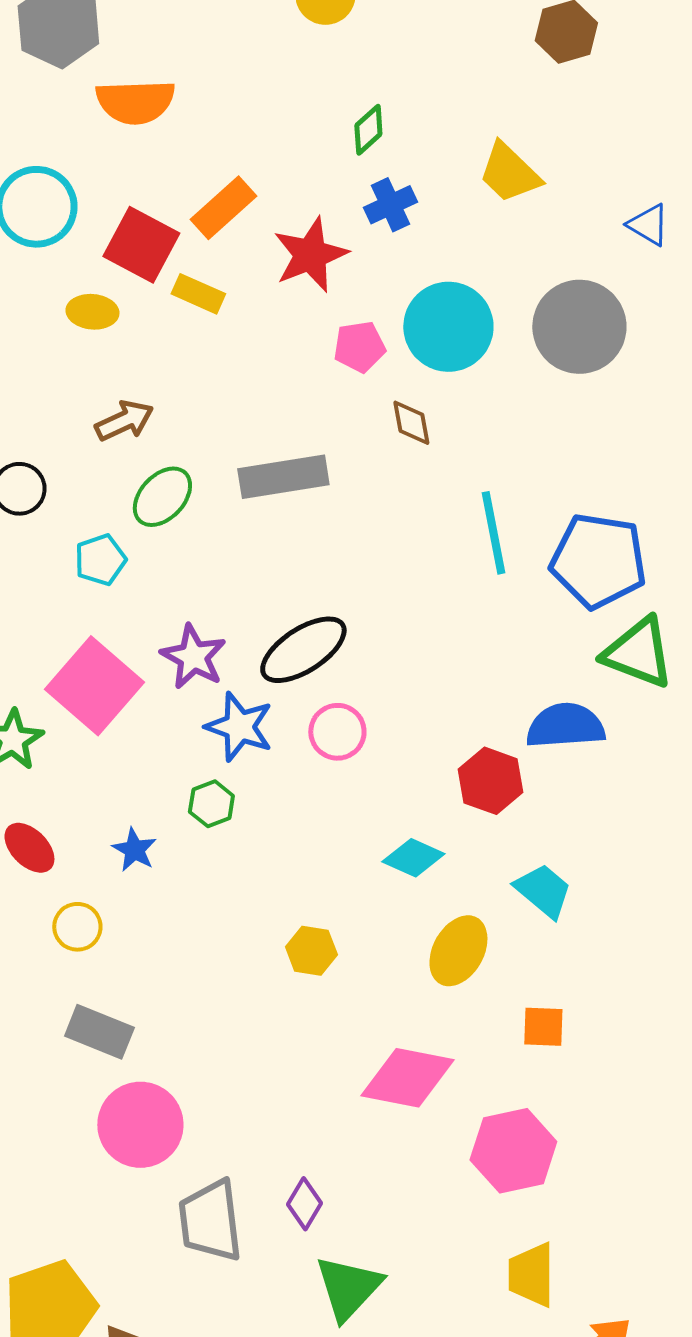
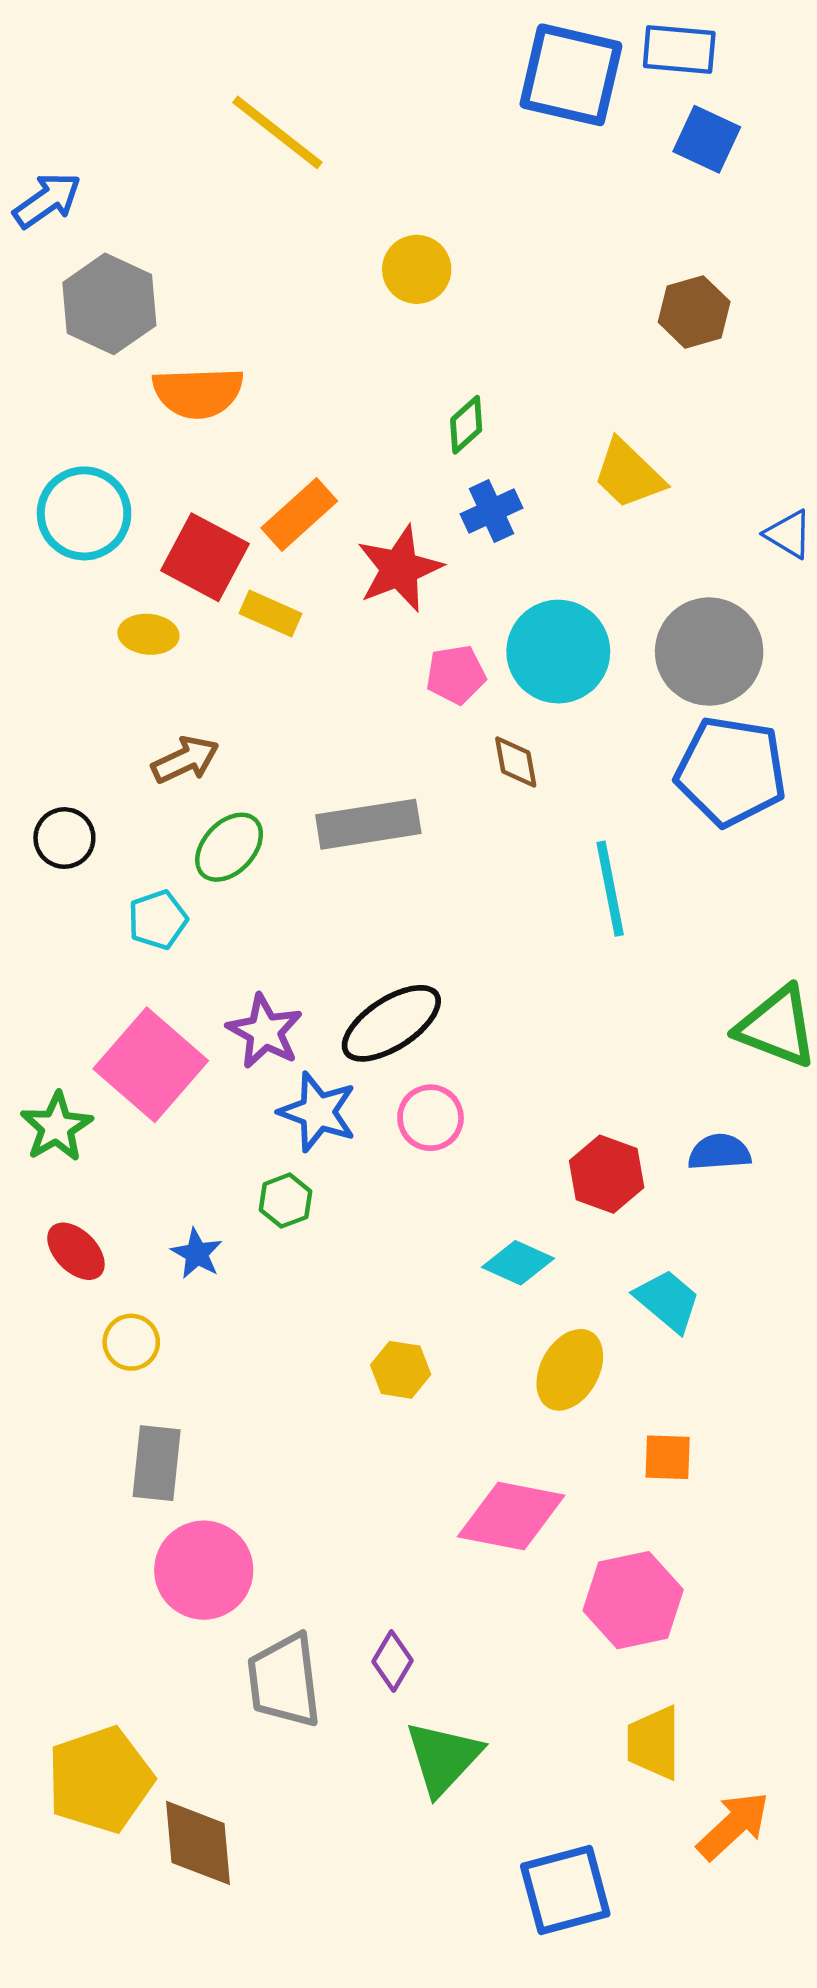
blue pentagon: (598, 561) -> (731, 771), moved
blue semicircle: (565, 726) -> (719, 1152), moved, size x0.7
gray rectangle: (99, 1032) -> (157, 1463), turned 74

